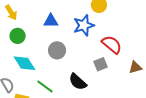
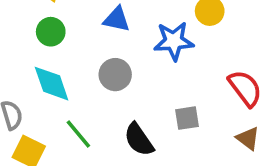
red semicircle: (112, 45) -> (245, 88), moved
brown triangle: (135, 67) -> (248, 138), turned 40

